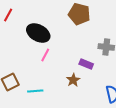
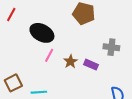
brown star: (73, 80) -> (71, 62), moved

